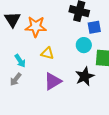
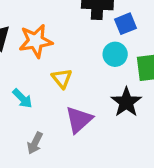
yellow triangle: (47, 53) -> (62, 78), turned 48
gray arrow: (16, 79) -> (35, 143), moved

